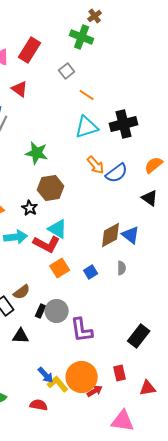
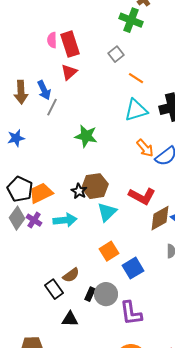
red rectangle: (30, 50) -> (70, 44), moved, turned -50
red triangle: (20, 89) -> (69, 72), turned 42
brown hexagon: (51, 188) -> (95, 186), moved
cyan triangle: (58, 229) -> (107, 212), turned 45
red L-shape: (47, 244) -> (142, 196), moved
blue square: (91, 272) -> (133, 268), moved, size x1.5

